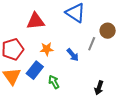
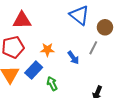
red triangle: (35, 21) -> (22, 20), moved
brown circle: (108, 31) -> (105, 27), moved

